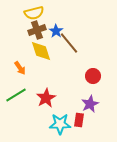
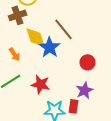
brown cross: (37, 30) -> (18, 15), moved
blue star: (56, 31) -> (50, 47), moved, size x1.5
red star: (46, 98) -> (41, 84), turned -30

